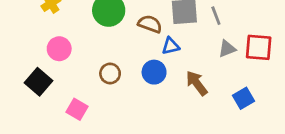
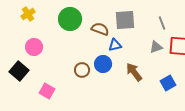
gray line: (216, 16) -> (162, 23), moved
brown circle: (110, 73) -> (82, 70), moved

